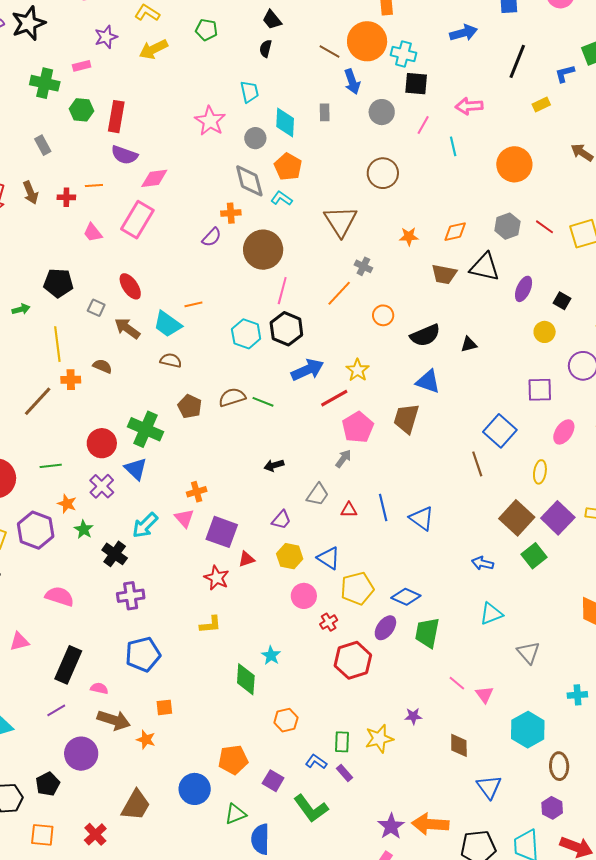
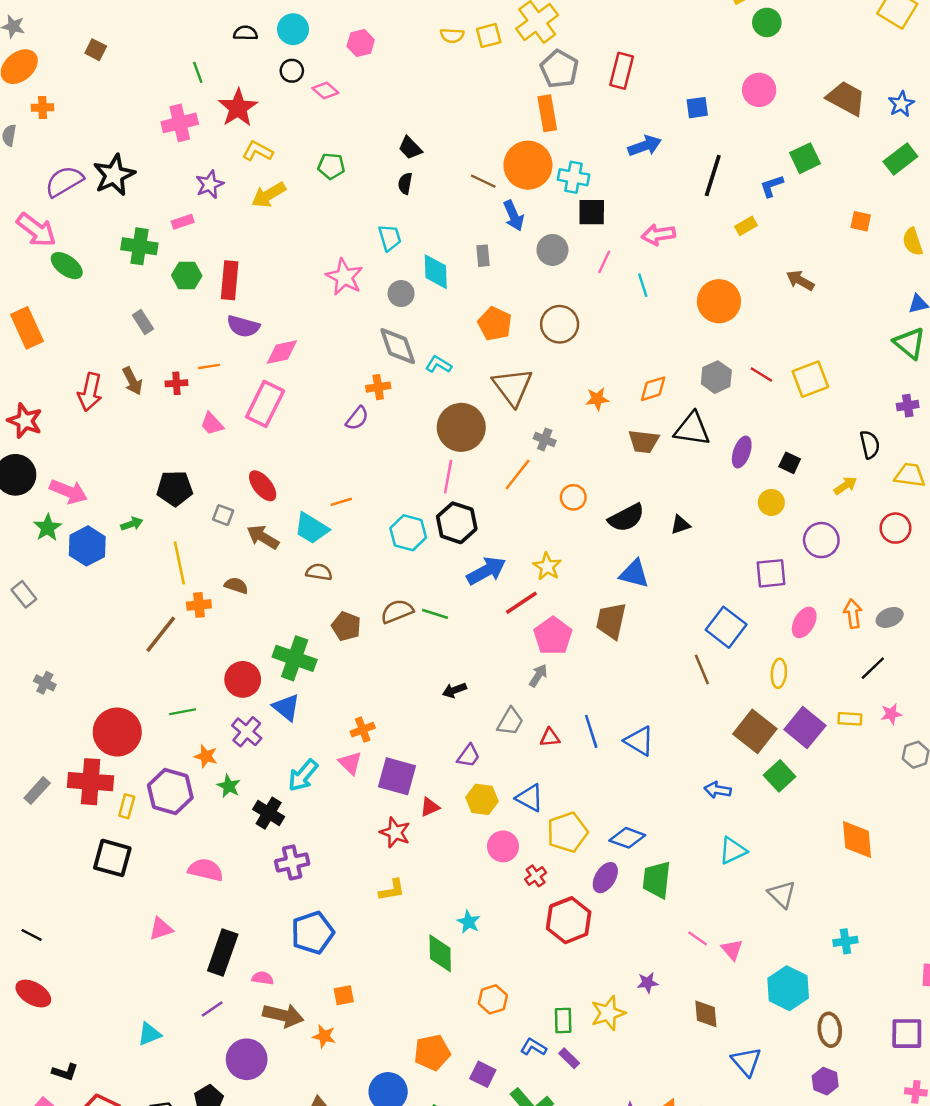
orange pentagon: (288, 167) -> (495, 324), moved
brown circle: (263, 250) -> (461, 427), moved

